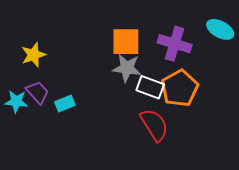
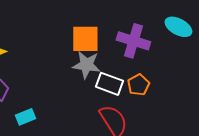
orange pentagon: (180, 88) -> (138, 85), size x0.6
cyan rectangle: (65, 103) -> (25, 117), moved

